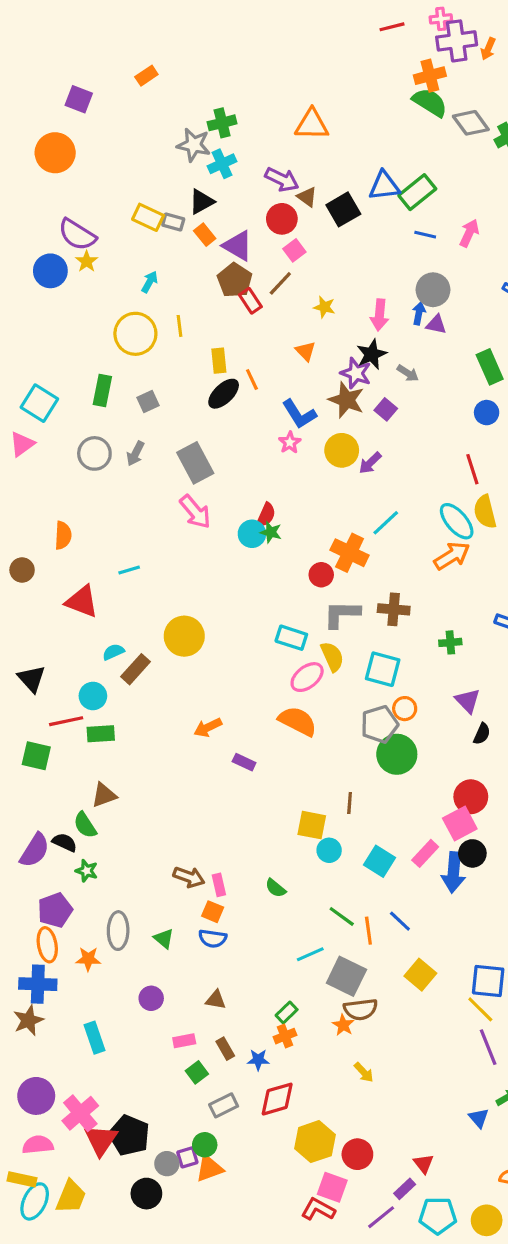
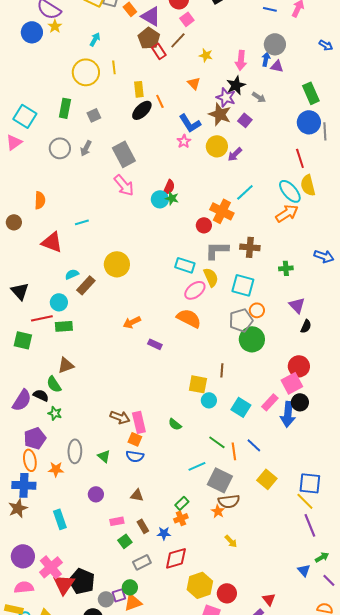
blue circle: (487, 413) -> (309, 122), size x1.5
pink rectangle: (219, 885) -> (139, 422), size x1.5

